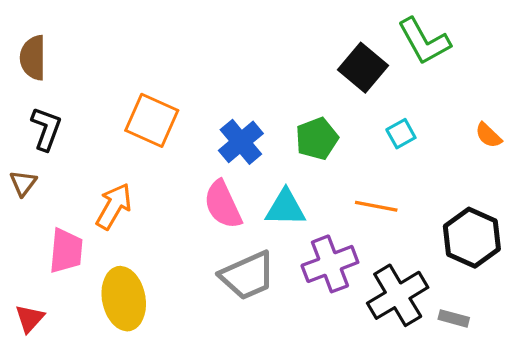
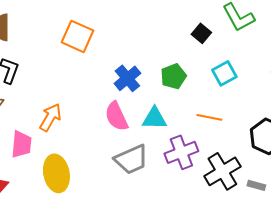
black square: (363, 68) -> (201, 33), size x0.7
orange square: (152, 120) -> (77, 36), moved
cyan square: (401, 134) -> (224, 73), size x1.4

